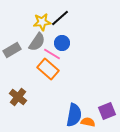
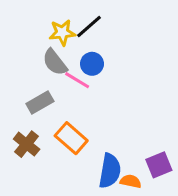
gray semicircle: (37, 42) -> (55, 62), turned 108
gray rectangle: (12, 50) -> (40, 102), moved
orange rectangle: (48, 69) -> (71, 138), moved

